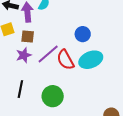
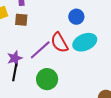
purple line: (48, 54) -> (40, 50), moved
purple star: (24, 55) -> (15, 58), moved

